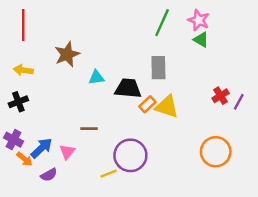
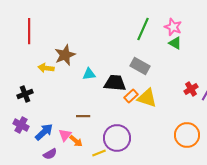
gray rectangle: (158, 68) -> (140, 66), turned -60
yellow arrow: (23, 70) -> (46, 68), moved
orange arrow: (24, 159) -> (76, 141), moved

